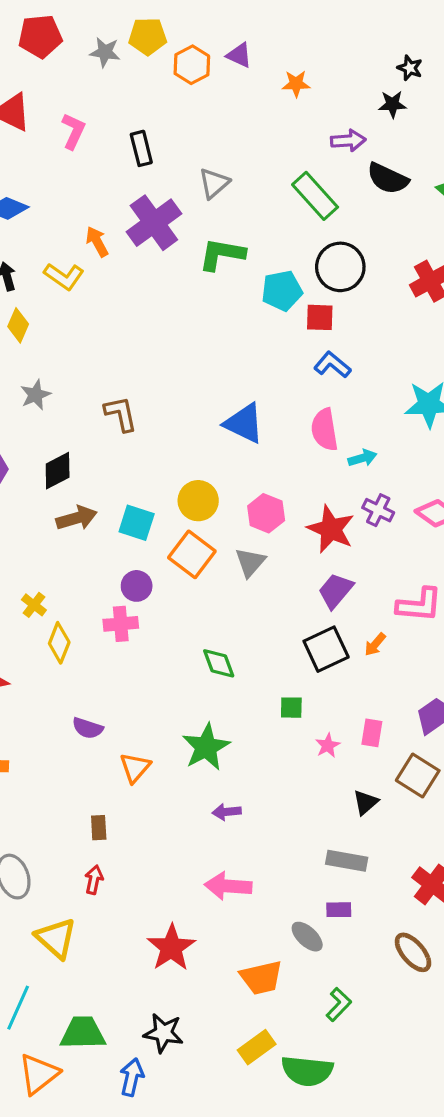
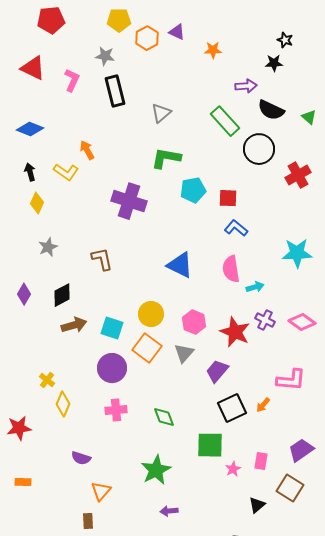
gray star: (105, 52) -> (105, 56), moved
black rectangle: (141, 148) -> (115, 91), size x1.4
purple cross: (154, 223) -> (129, 201), moved, turned -36
black circle: (340, 267) -> (259, 149), moved
cyan pentagon: (282, 291) -> (193, 190), moved
purple circle: (137, 586) -> (112, 368), size x1.5
purple trapezoid: (336, 591) -> (217, 371), moved
pink cross: (121, 624) -> (116, 410), moved
green square: (291, 708) -> (210, 445), size x1.8
orange triangle: (135, 768) -> (101, 491), moved

